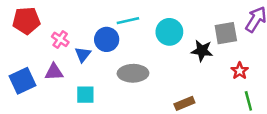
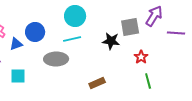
cyan line: (128, 21) -> (72, 39), moved
cyan circle: (169, 32) -> (75, 16), moved
blue triangle: (83, 54) -> (16, 44), turned 32

